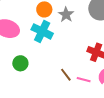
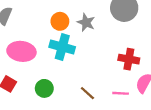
brown line: (66, 75) -> (87, 93), moved

